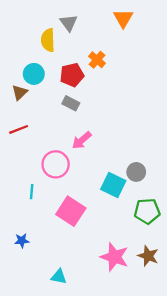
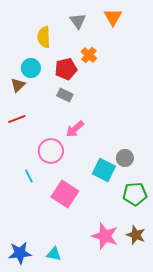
gray triangle: (69, 23) -> (78, 21), moved
cyan line: (32, 192) -> (29, 176), turned -32
blue star: (22, 241) -> (20, 253), moved, size x1.6

